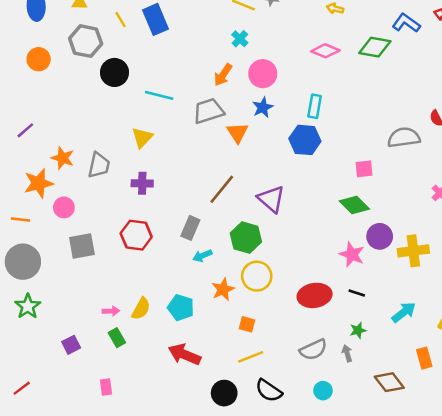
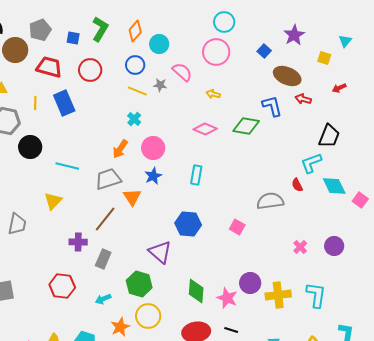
yellow line: (121, 19) -> (35, 103), turned 32
blue L-shape: (406, 23) -> (272, 106), turned 40
blue hexagon: (305, 140) -> (188, 224), moved
pink square: (364, 169) -> (237, 227), turned 35
purple cross: (142, 183) -> (78, 242), moved
brown line: (222, 189) -> (105, 219), moved
green diamond: (354, 205) -> (196, 291), moved, turned 50
gray rectangle: (190, 228) -> (103, 259), moved
red hexagon: (136, 235) -> (62, 286), moved

